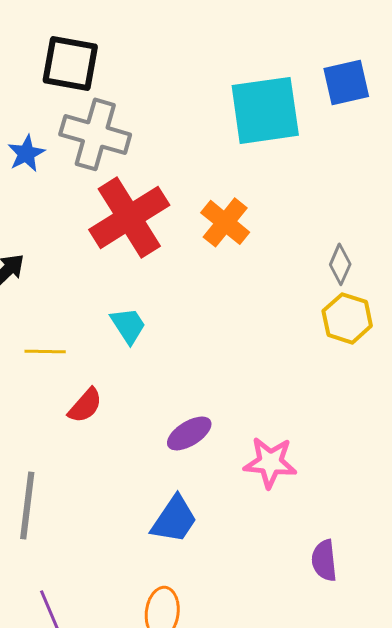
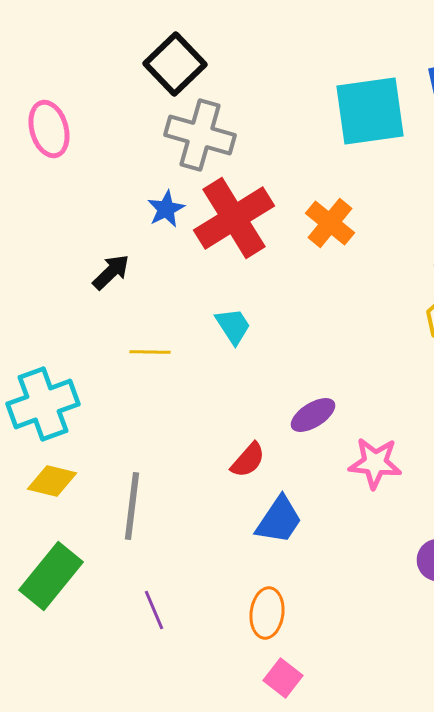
black square: (70, 63) -> (175, 64), turned 36
blue star: (26, 153) -> (166, 209), moved
red semicircle: (85, 405) -> (248, 460), moved
purple ellipse: (189, 433) -> (313, 415), moved

